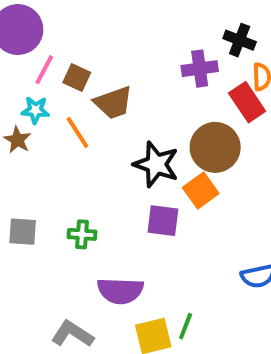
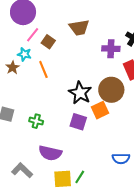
brown trapezoid: (113, 103) -> (79, 28), moved

